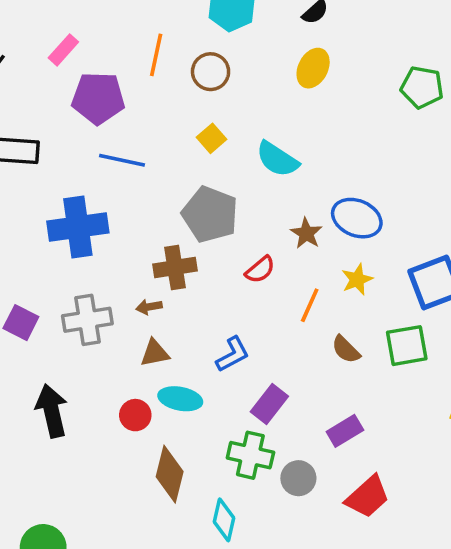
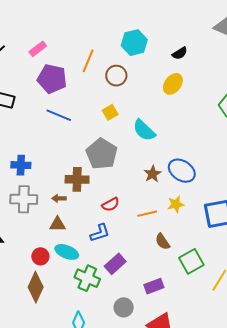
blue cross: (78, 227) -> (21, 165), moved, size x0.6
red semicircle: (260, 270) -> (111, 204), moved
orange line: (310, 305) -> (147, 214), turned 42
green square: (407, 346) -> (191, 261), moved, turned -30
green cross: (250, 455) -> (87, 278), moved
brown diamond: (170, 474) -> (36, 287), moved

